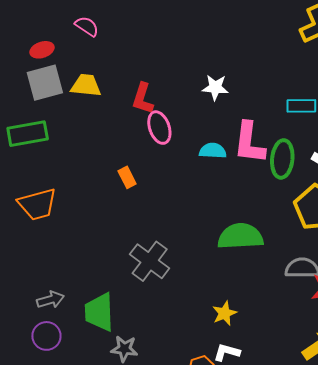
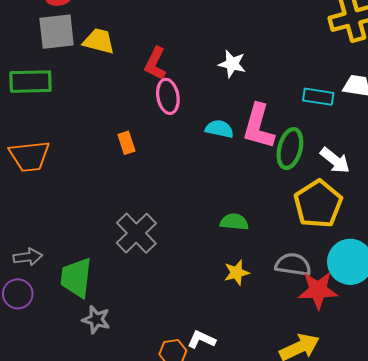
green semicircle: (240, 236) -> (234, 222), size x0.6
yellow star: (225, 313) -> (237, 273), moved

